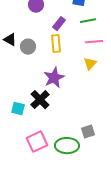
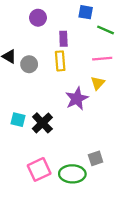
green line: (88, 21) -> (106, 30), moved, turned 35
purple rectangle: (59, 24) -> (63, 39), turned -40
purple star: (54, 78) -> (77, 99), moved
cyan square: (18, 109) -> (18, 120), moved

